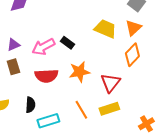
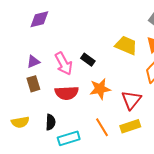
pink arrow: (43, 47) -> (64, 64), turned -90

